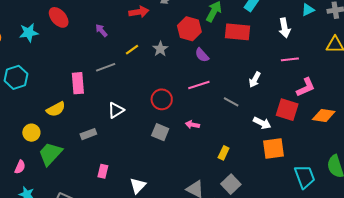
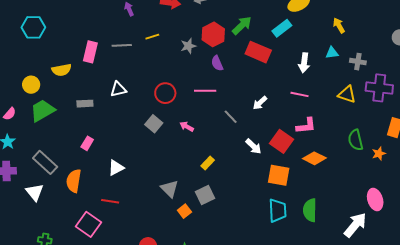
gray star: (160, 49) -> (188, 46), moved
orange square: (273, 148) -> (279, 175), moved

